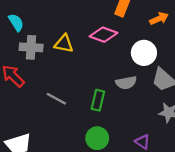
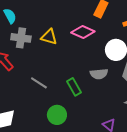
green rectangle: (98, 100) -> (74, 87), turned -48
green circle: (97, 138) -> (57, 115), moved

